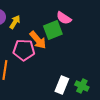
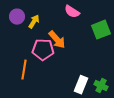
pink semicircle: (64, 18) -> (72, 12), moved
green square: (53, 30) -> (101, 30), moved

